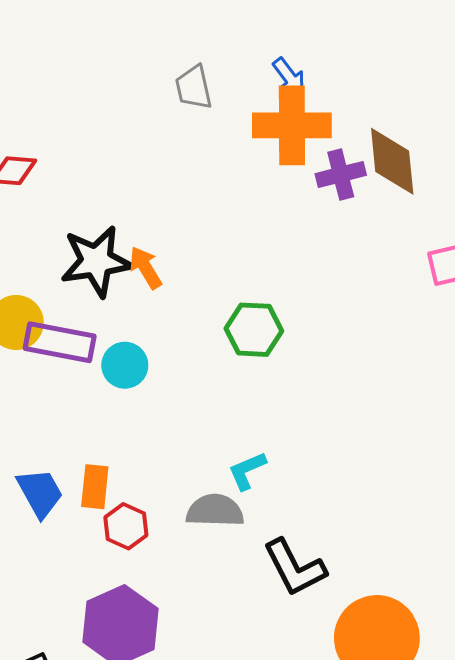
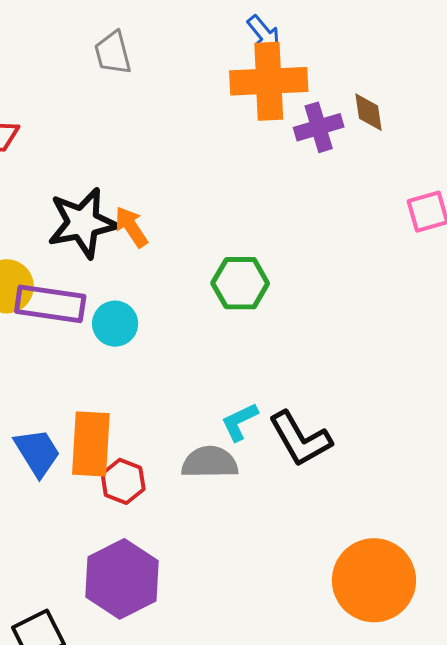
gray trapezoid: (194, 87) -> (113, 53), moved
brown diamond: (392, 161) -> (369, 112), size x0.6
orange rectangle: (95, 487) -> (91, 444), size x1.5
black L-shape: (295, 568) -> (300, 439), moved

